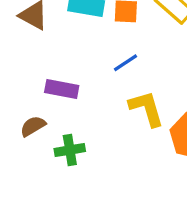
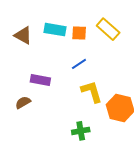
green cross: (70, 150) -> (81, 131), moved

